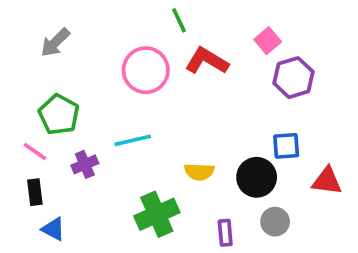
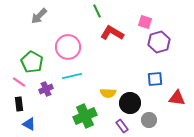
pink square: (268, 41) -> (145, 22), turned -32
gray arrow: (55, 42) -> (39, 16), moved
pink circle: (146, 70) -> (68, 47), moved
black circle: (257, 177) -> (130, 103), moved
purple rectangle: (225, 233) -> (122, 126), turned -32

